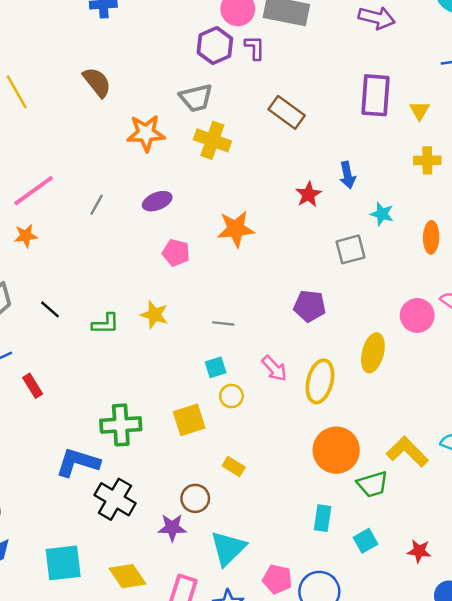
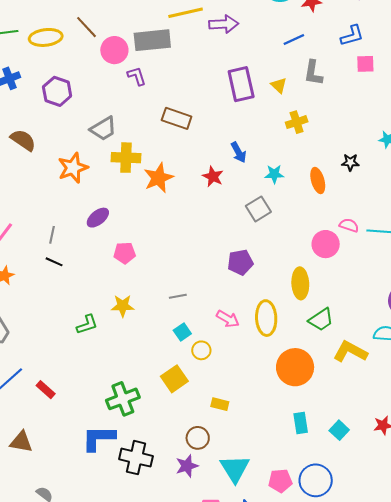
purple hexagon: (215, 46) -> (57, 91), moved
orange star: (236, 229) -> (158, 178), moved
black line: (50, 309) -> (54, 262), moved
green trapezoid: (373, 484) -> (321, 320), moved

